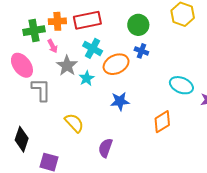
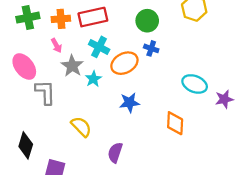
green cross: (34, 31) -> (28, 18), moved
orange diamond: (162, 122) -> (175, 123), turned -55

